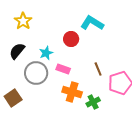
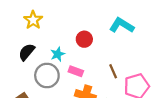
cyan L-shape: (92, 23) -> (122, 25), moved

